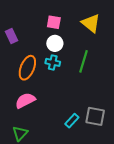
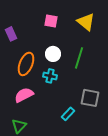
white circle: (55, 43) -> (53, 54), moved
cyan cross: (53, 62) -> (50, 76), moved
gray square: (95, 116) -> (90, 98), moved

